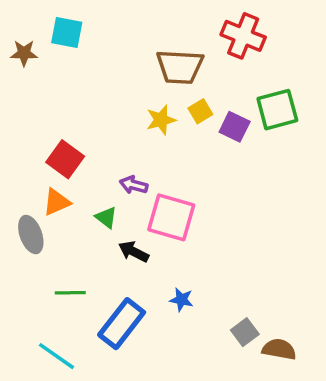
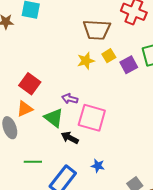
purple square: (235, 127) -> (129, 65), turned 36
green triangle: (106, 217) -> (54, 118), size x1.5

